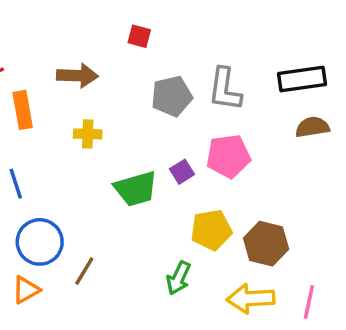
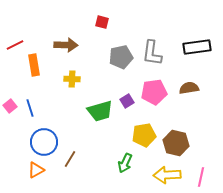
brown semicircle: (312, 127) -> (189, 88), moved

